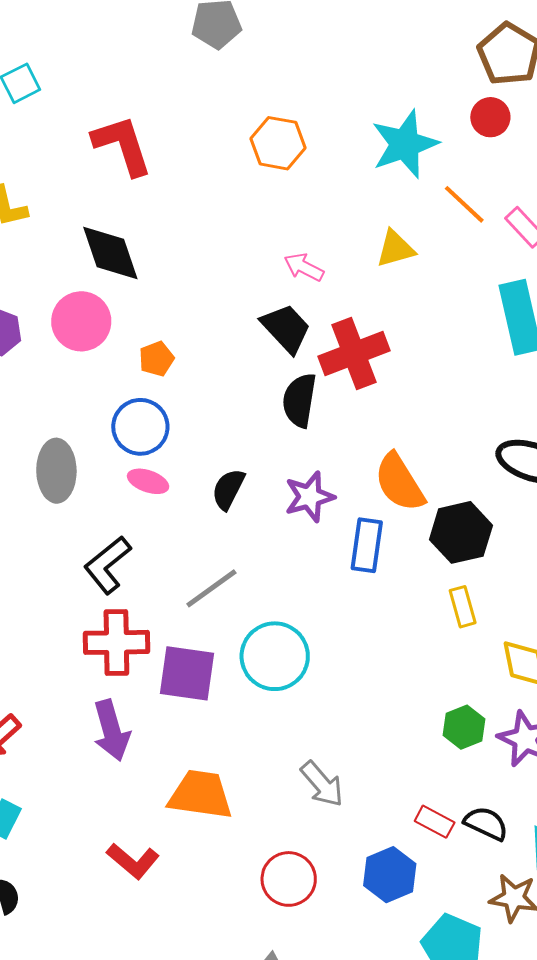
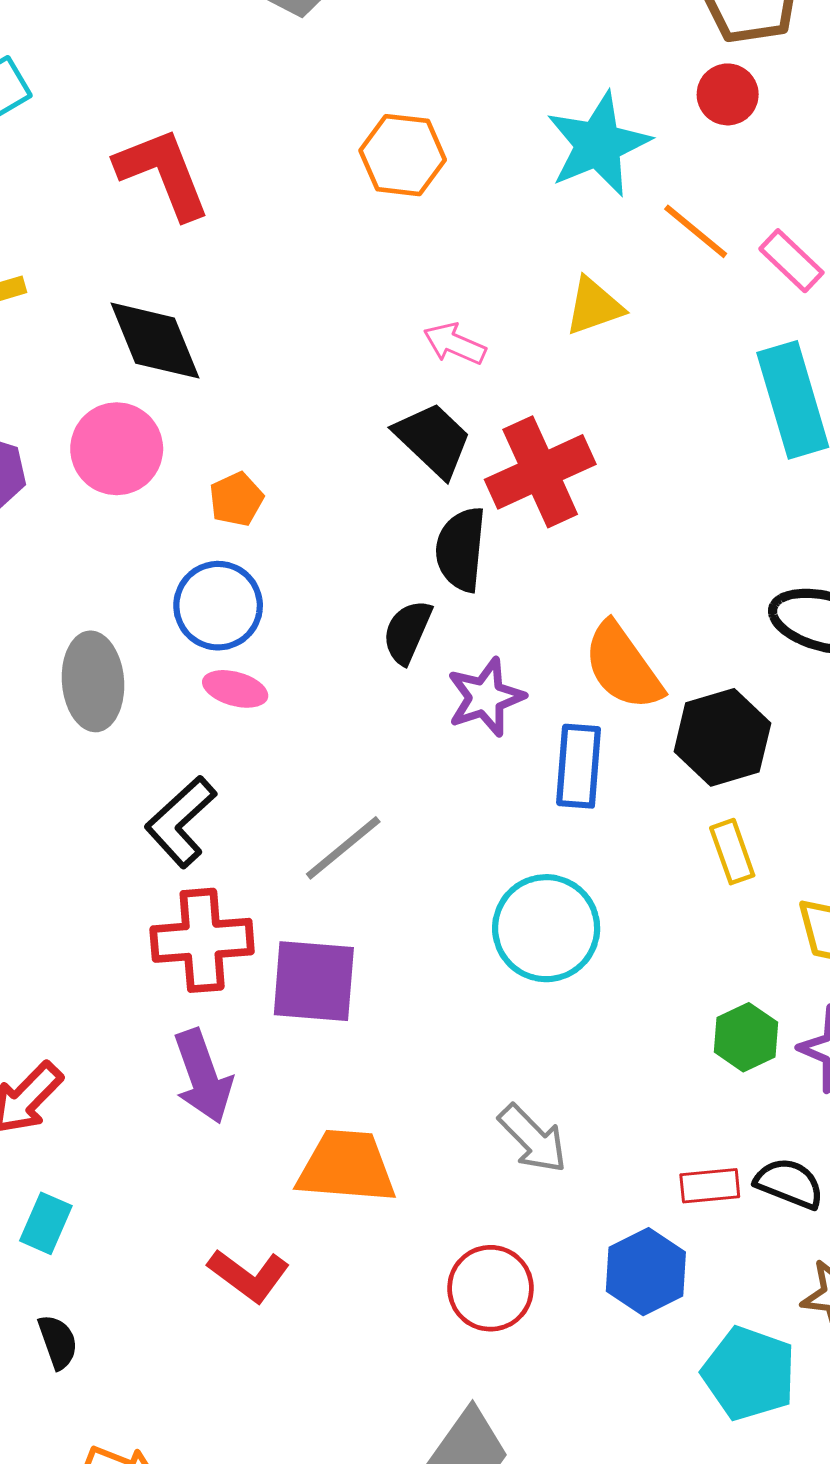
black semicircle: (228, 489) -> (407, 632), moved
cyan circle: (275, 656) -> (546, 928), moved
red rectangle: (435, 822) -> (710, 1186), turned -30

